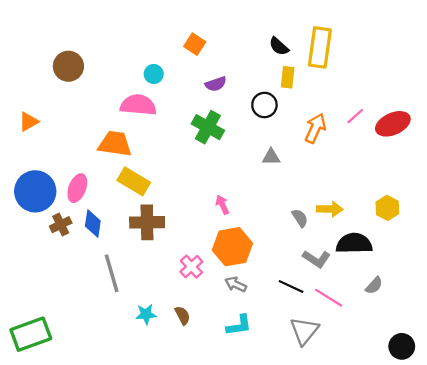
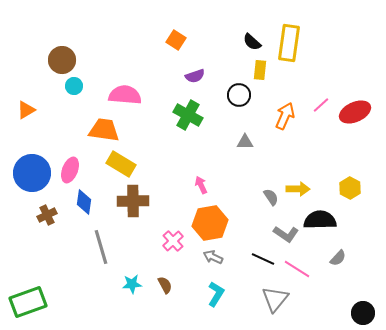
cyan circle: (154, 74) -> (74, 86), moved
brown cross: (61, 225) -> (47, 215), moved
cyan L-shape: (239, 325) -> (216, 294), turned -50

